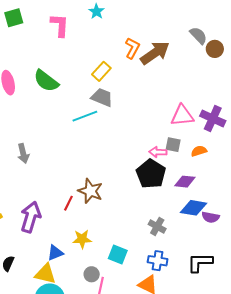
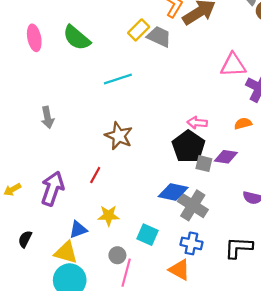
gray trapezoid: (102, 97) -> (159, 37), moved
pink triangle: (182, 115) -> (233, 65), moved
gray square: (173, 145) -> (204, 164), moved
brown star: (90, 191) -> (119, 136), moved
blue diamond: (193, 208) -> (173, 192), moved
gray cross: (157, 227) -> (193, 205), size x1.5

